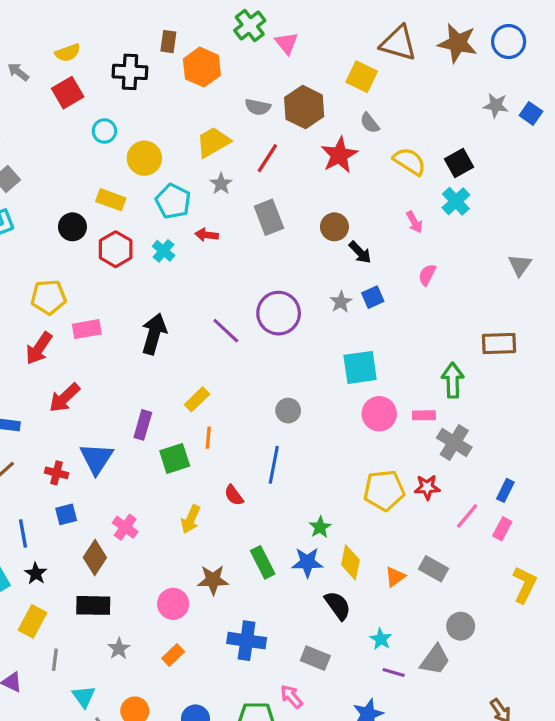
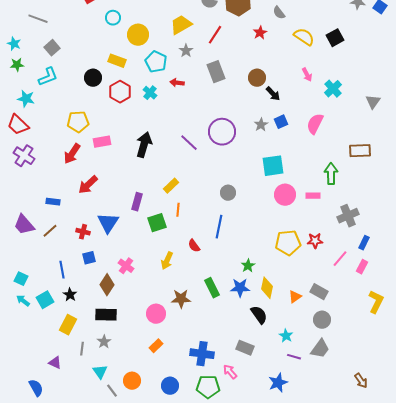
red star: (339, 155) -> (260, 33), size x0.6
cyan cross: (456, 201) -> (333, 89), moved
pink semicircle: (427, 275) -> (315, 124), moved, size x1.5
gray cross: (454, 442) -> (348, 216), moved, turned 35
gray circle: (461, 626) -> (322, 320), moved
blue cross: (247, 641) -> (202, 354), moved
gray star: (119, 649) -> (104, 342), moved

